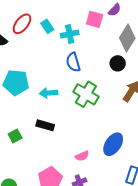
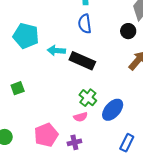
green cross: (86, 94) -> (88, 98), moved, size x0.7
black rectangle: (45, 125) -> (82, 61), moved, size x1.4

